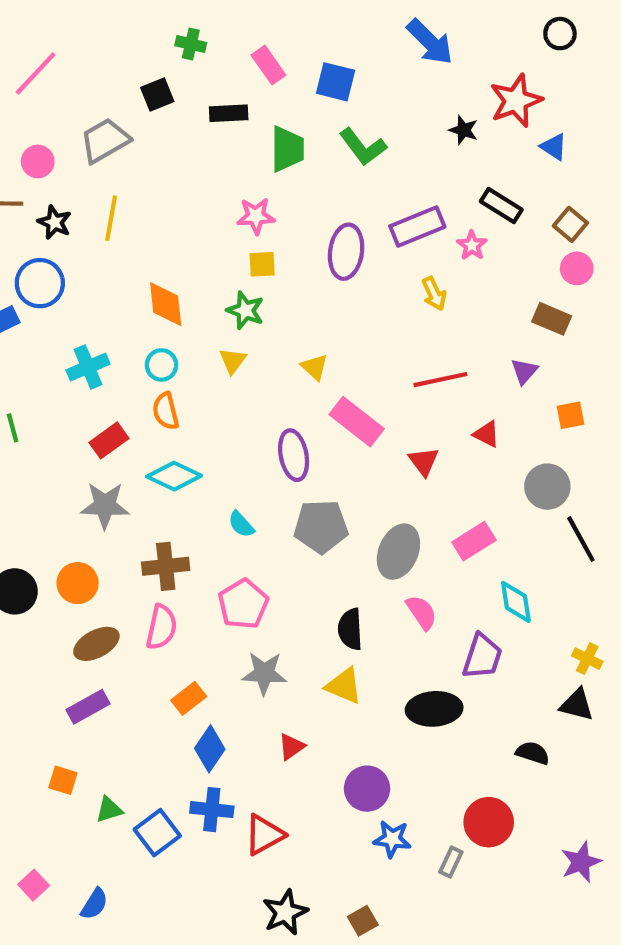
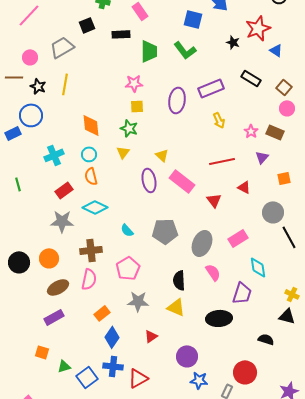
blue square: (336, 82) -> (193, 19), moved
pink star: (472, 245) -> (251, 131), moved
purple ellipse: (294, 455) -> (149, 180), moved

